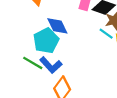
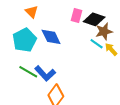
cyan pentagon: (46, 41) -> (25, 40), moved

